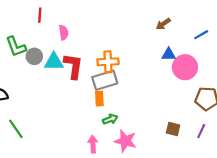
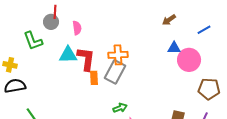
gray circle: (34, 56) -> (51, 22), moved
gray rectangle: (105, 80) -> (115, 72), turned -45
orange rectangle: (99, 99) -> (94, 78), moved

